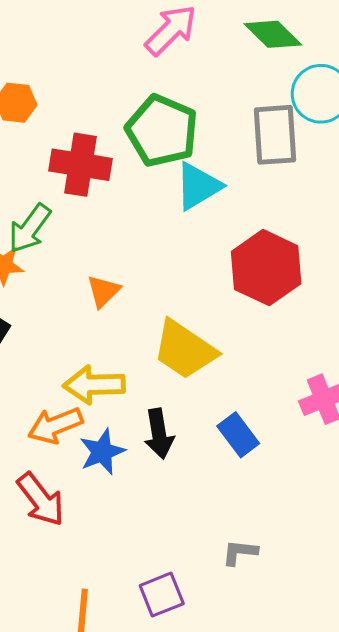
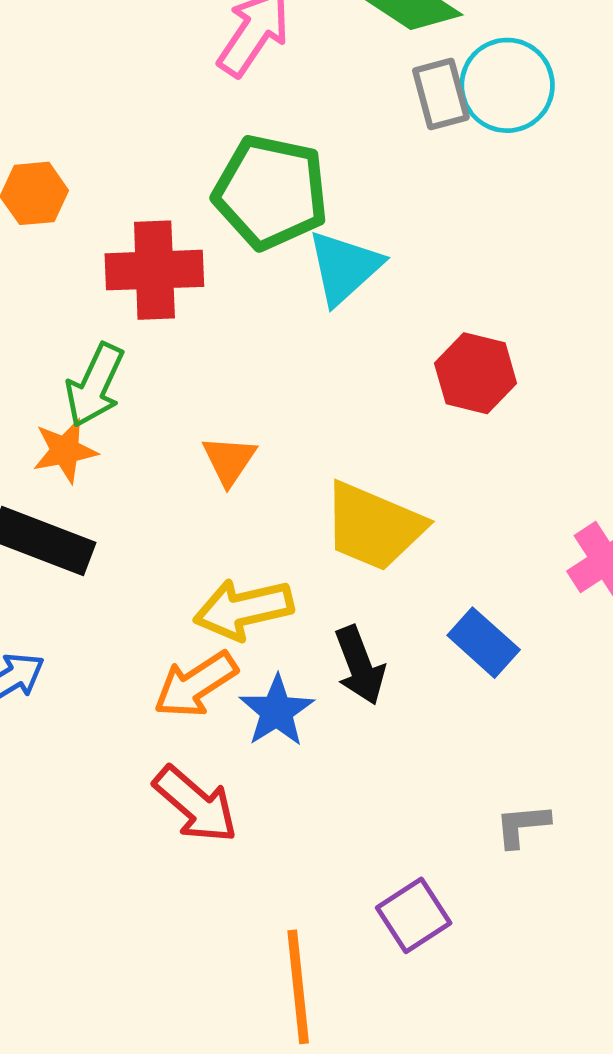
gray rectangle: (275, 135) -> (441, 94), moved, size x0.7
red hexagon: (266, 268) -> (476, 373), size x0.7

